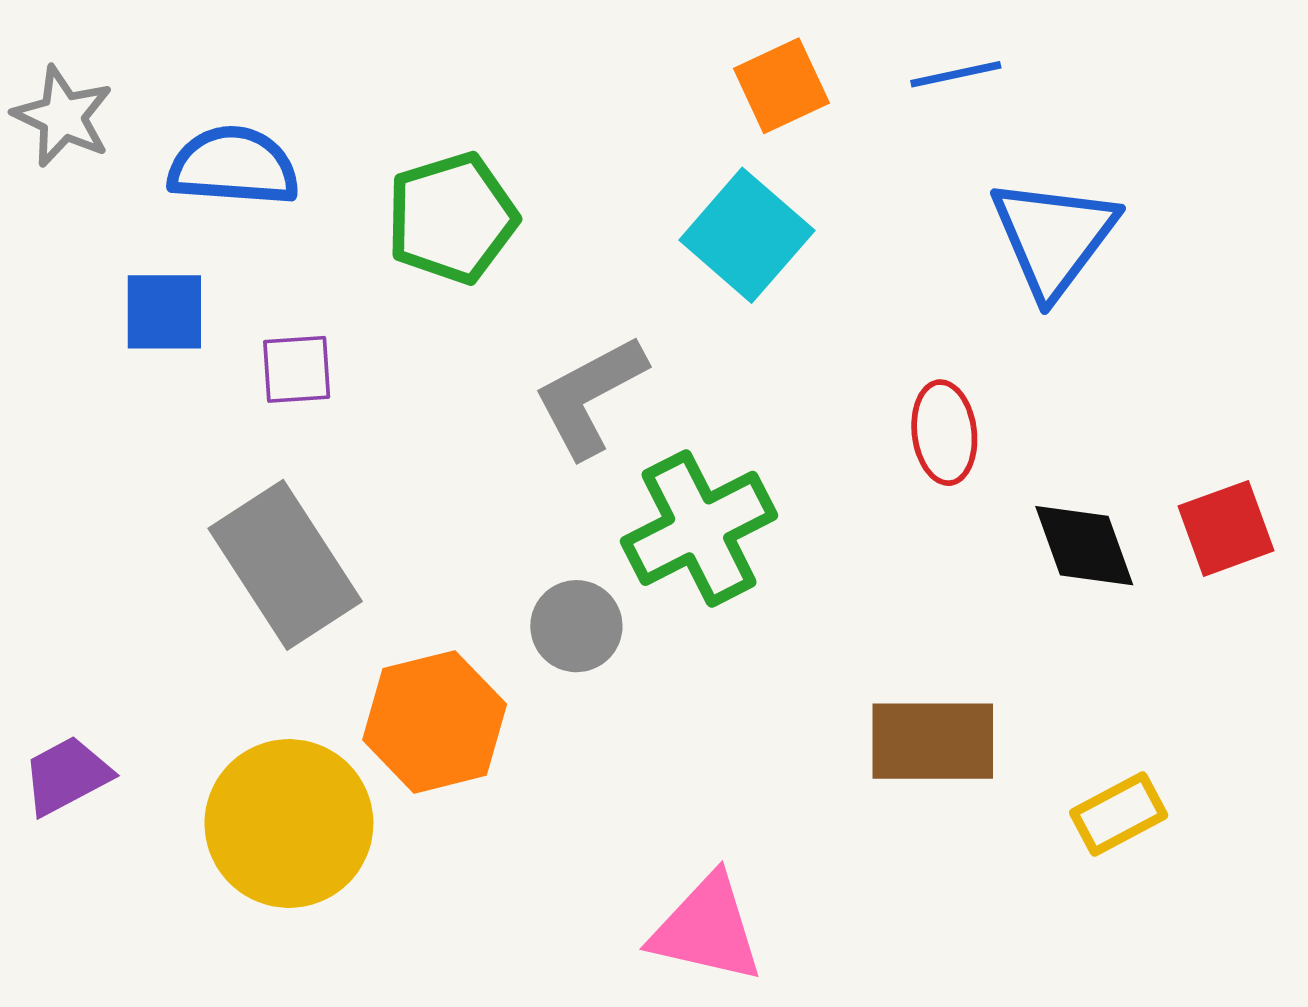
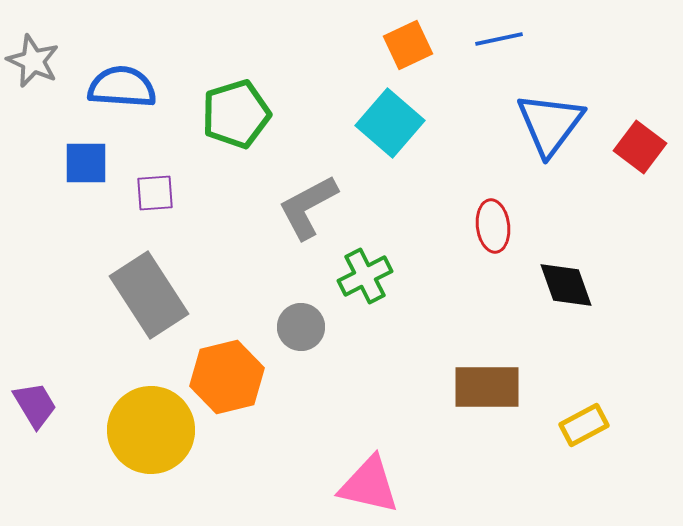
green cross: (699, 528) -> (365, 276), size x0.7
red square: (1226, 528) -> (640, 147), moved, turned -33
purple trapezoid: (67, 776) -> (35, 405), turned 87

